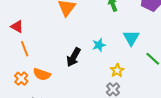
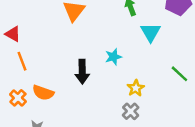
cyan triangle: (131, 38) -> (151, 32), moved
black arrow: (74, 57) -> (82, 72), turned -30

